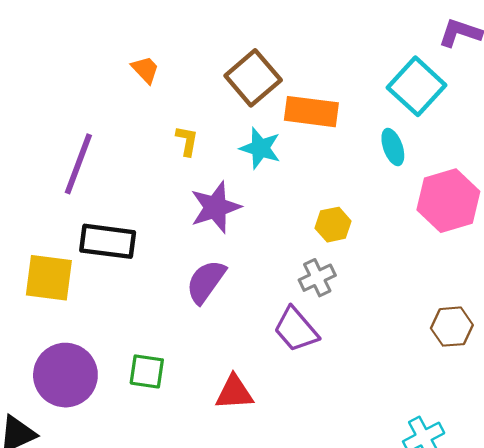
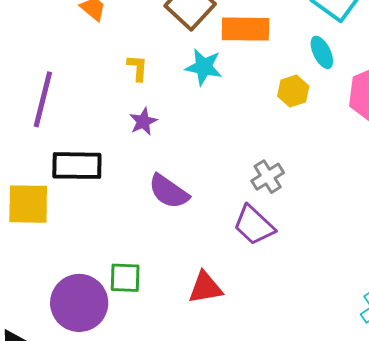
purple star: (215, 207) -> (143, 122), moved, size x0.6
yellow hexagon: (333, 225) -> (293, 91), moved
purple semicircle: (206, 282) -> (169, 192), turned -84
purple circle: (65, 375) -> (79, 303), moved

